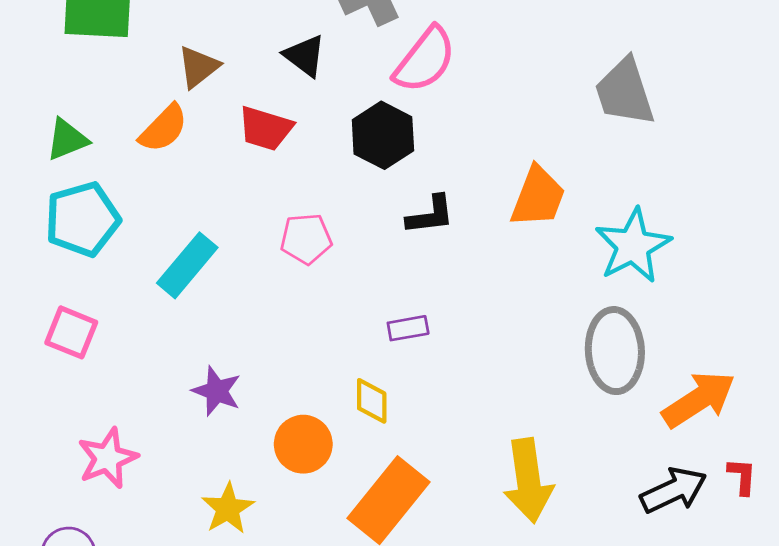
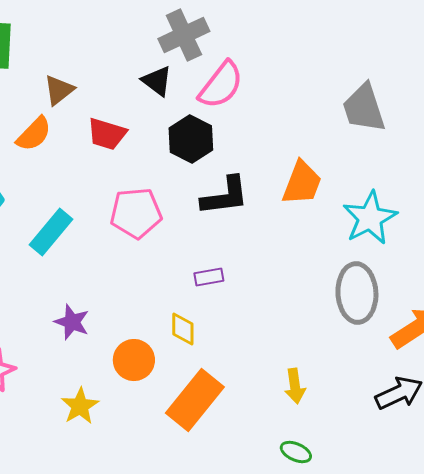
black triangle: (305, 56) -> (157, 81), moved
black L-shape: (430, 215) -> (225, 196), size x1.4
pink pentagon: (306, 239) -> (136, 213), size x1.4
yellow arrow: (528, 481) -> (295, 386), size x0.6

